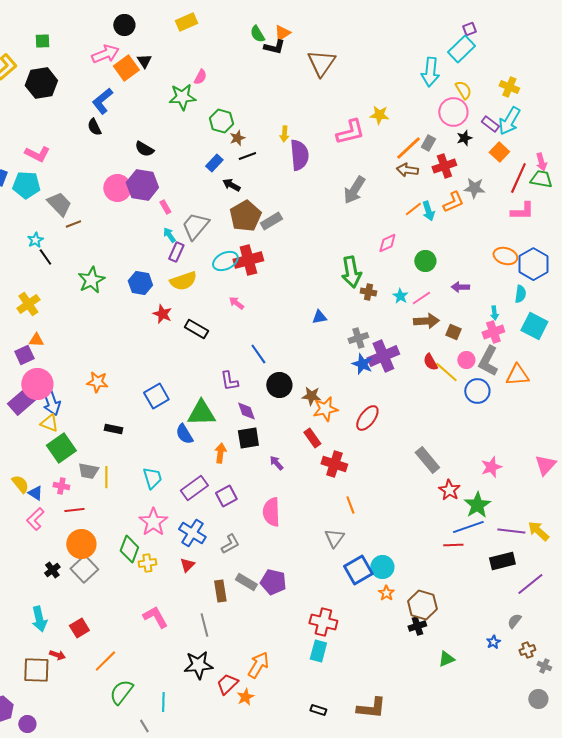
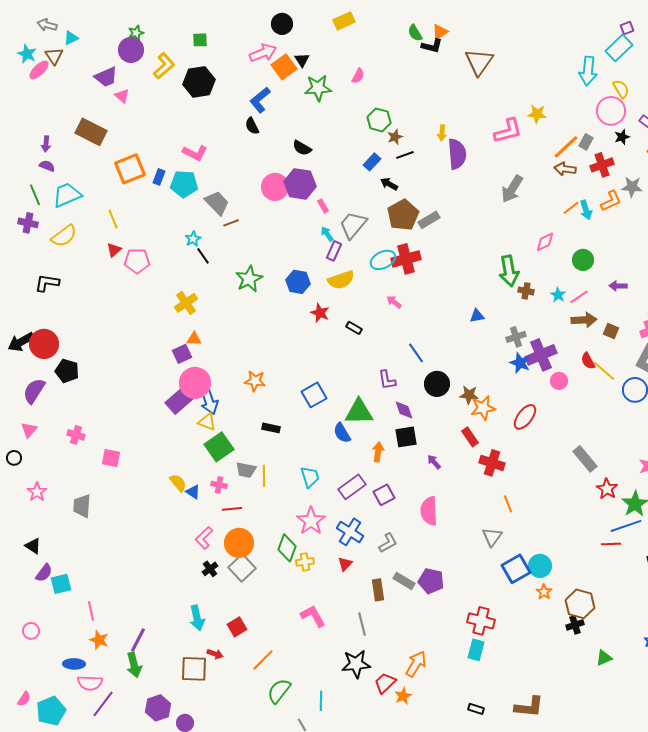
green star: (182, 97) -> (318, 88), moved
black rectangle: (196, 329) -> (354, 328), size x0.7
pink circle: (466, 360) -> (559, 381), moved
pink L-shape: (35, 519) -> (204, 538), moved

